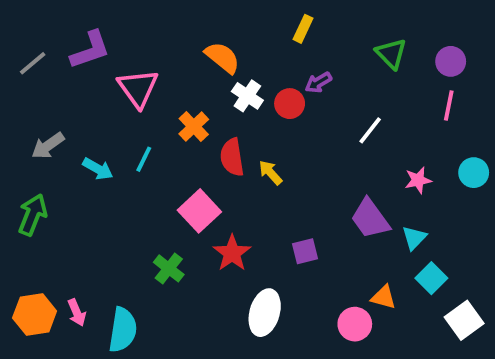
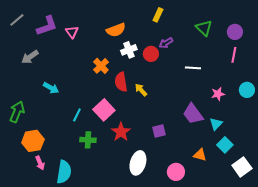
orange semicircle: (222, 58) -> (116, 30), turned 120
gray line: (33, 63) -> (17, 20), moved
pink triangle: (138, 88) -> (72, 32), moved, size x0.6
white cross: (247, 96) -> (129, 50), turned 35
white line: (370, 130) -> (193, 68), turned 56
gray arrow: (48, 146) -> (30, 57), moved
cyan line: (144, 159) -> (77, 115), moved
green cross: (169, 268) -> (88, 140), turned -35
orange hexagon: (35, 315) -> (33, 141), moved
pink circle: (355, 324) -> (176, 172), moved

